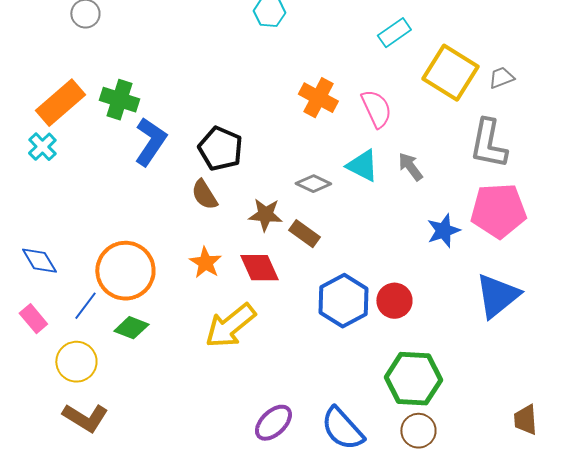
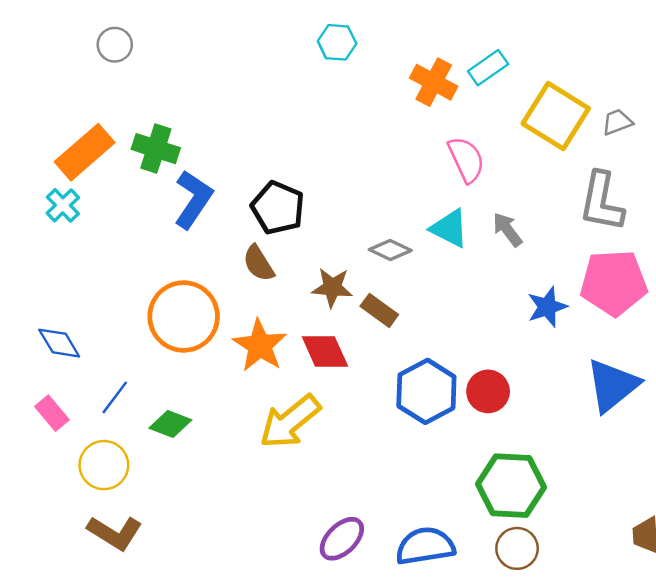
orange cross: (318, 98) -> (434, 82), moved
orange star: (205, 263) -> (260, 345), size x1.4
orange circle: (125, 271) -> (184, 316), moved
blue semicircle: (342, 429) -> (425, 546), turned 123

